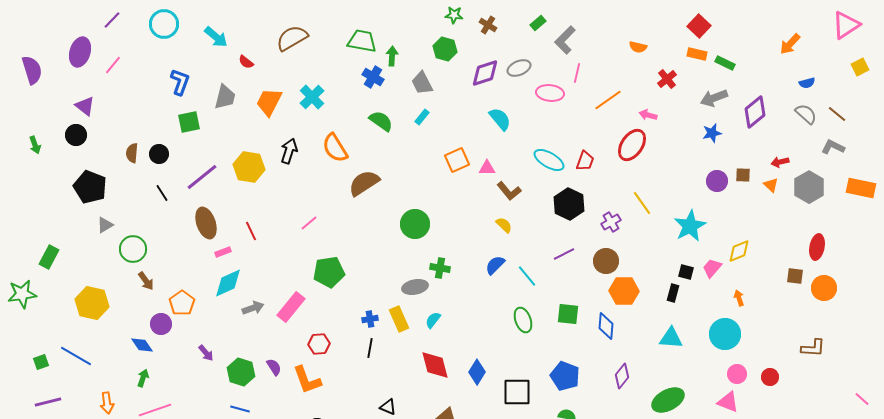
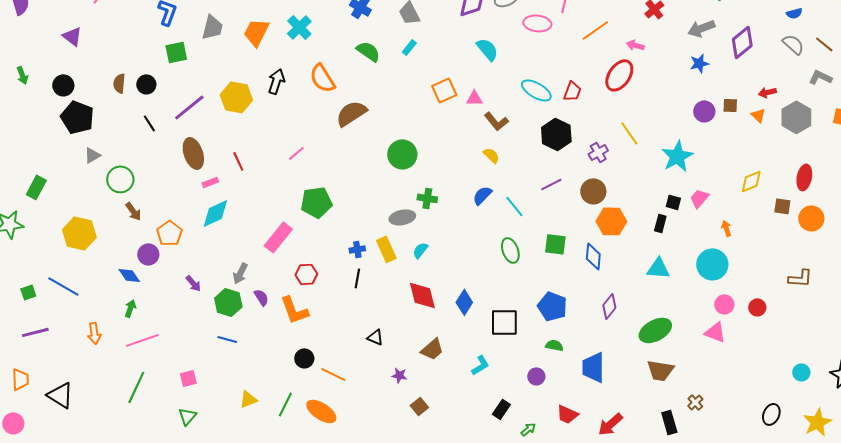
black circle: (76, 135) -> (63, 85), moved
yellow diamond: (739, 251) -> (751, 181), moved
gray arrow: (253, 308) -> (240, 273), moved, turned 135

